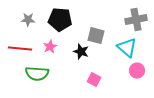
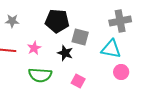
black pentagon: (60, 20) -> (57, 21), moved
cyan triangle: (127, 48) -> (111, 49), turned -30
green semicircle: (37, 74) -> (40, 75), moved

